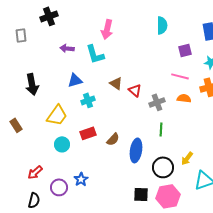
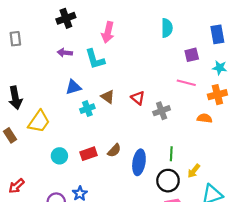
black cross: (49, 16) -> (66, 18), moved
brown triangle: (116, 83) -> (108, 97), moved
black arrow: (32, 84) -> (15, 98), moved
orange semicircle: (184, 98) -> (205, 118), moved
yellow trapezoid: (57, 115) -> (39, 121), moved
green line: (161, 129) -> (171, 154), moved
red rectangle: (88, 133) -> (88, 154), moved
red arrow: (35, 172) -> (16, 186), moved

